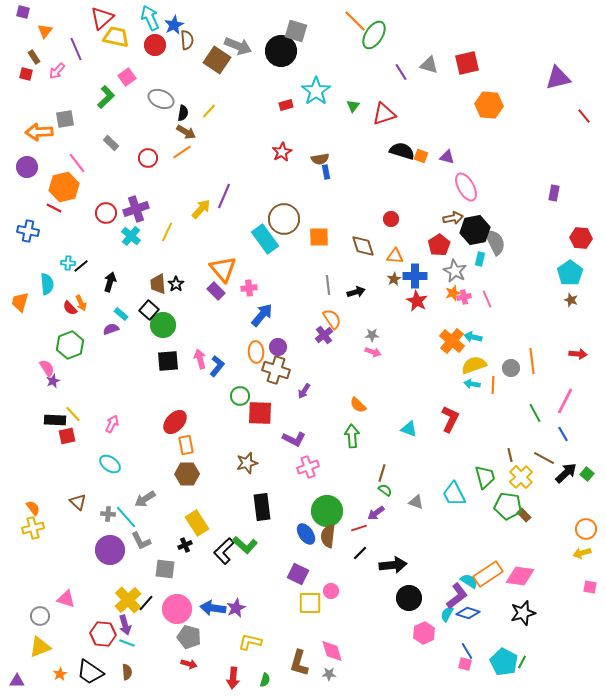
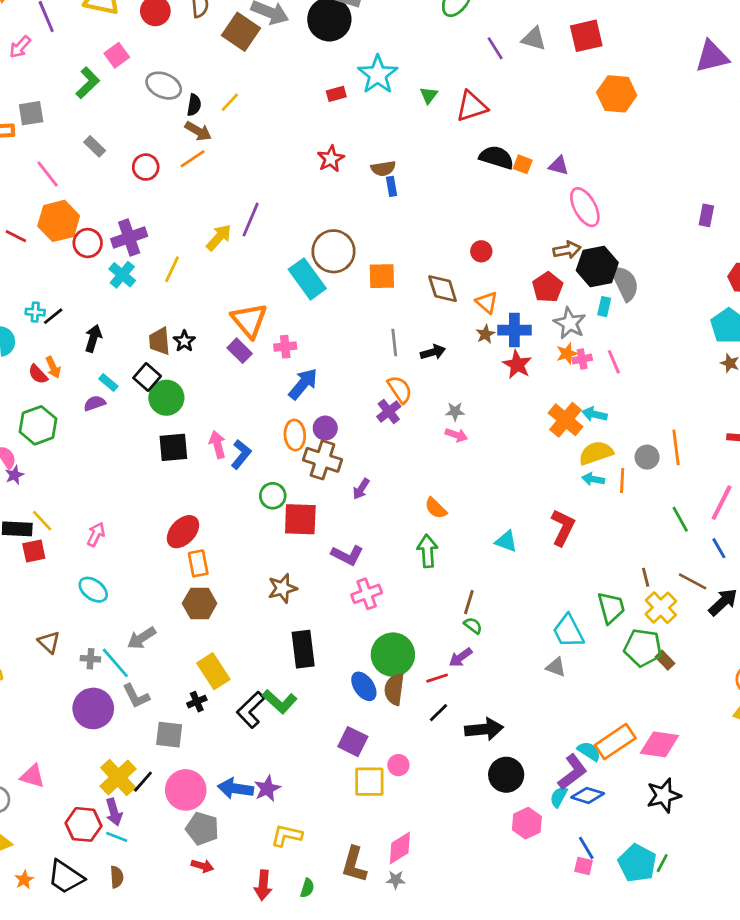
orange hexagon: (64, 187) -> (59, 221), moved
orange triangle: (395, 256) -> (487, 302), turned 36
gray triangle: (416, 502) -> (556, 667), moved
pink diamond: (332, 651) -> (400, 848), turned 75

